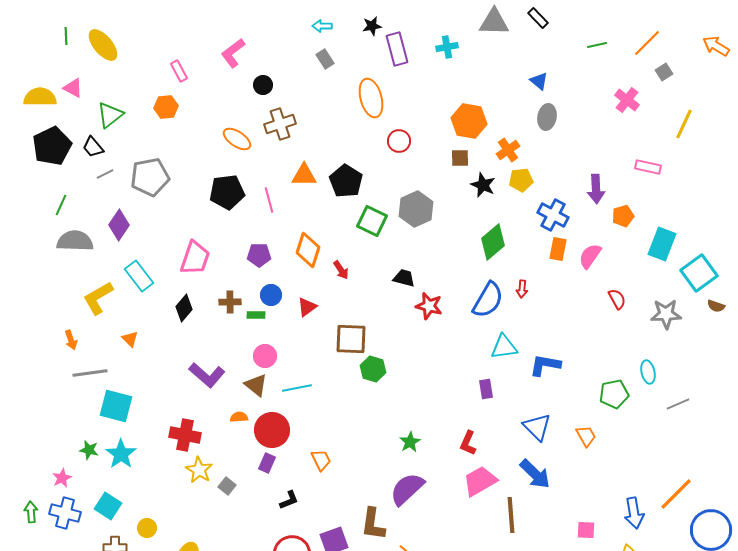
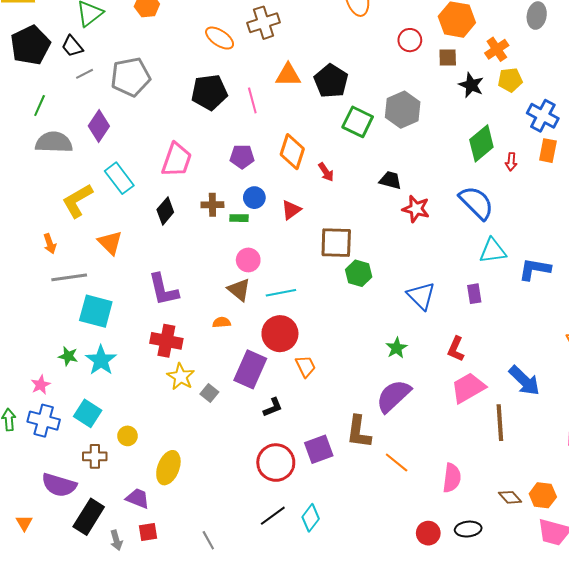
red circle: (399, 141) -> (410, 40), moved
red arrow: (522, 289) -> (511, 162), moved
blue semicircle: (488, 300) -> (476, 203), turned -75
orange triangle: (130, 339) -> (110, 243), size x1.5
purple L-shape: (207, 375) -> (163, 290), moved, turned 36
blue triangle: (537, 427) -> (421, 296), moved
red circle: (272, 430) -> (280, 334), moved
purple rectangle: (267, 463) -> (250, 369), size x1.8

